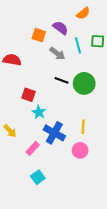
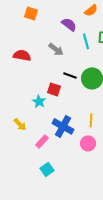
orange square: (39, 35) -> (31, 13), moved
gray arrow: (57, 54) -> (56, 49), moved
red square: (29, 95) -> (54, 89), moved
cyan star: (39, 112) -> (39, 101), moved

